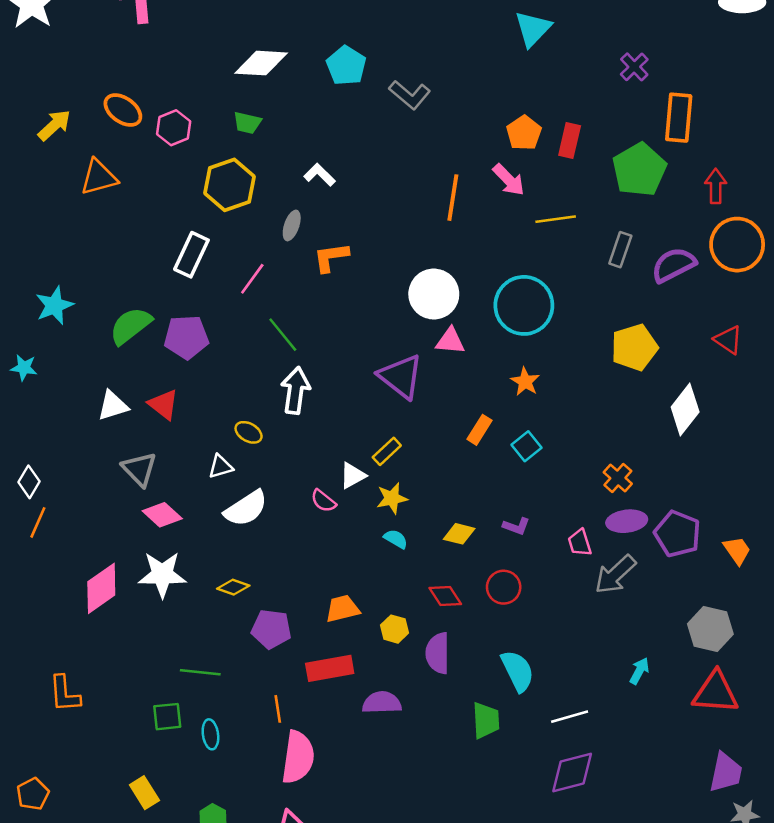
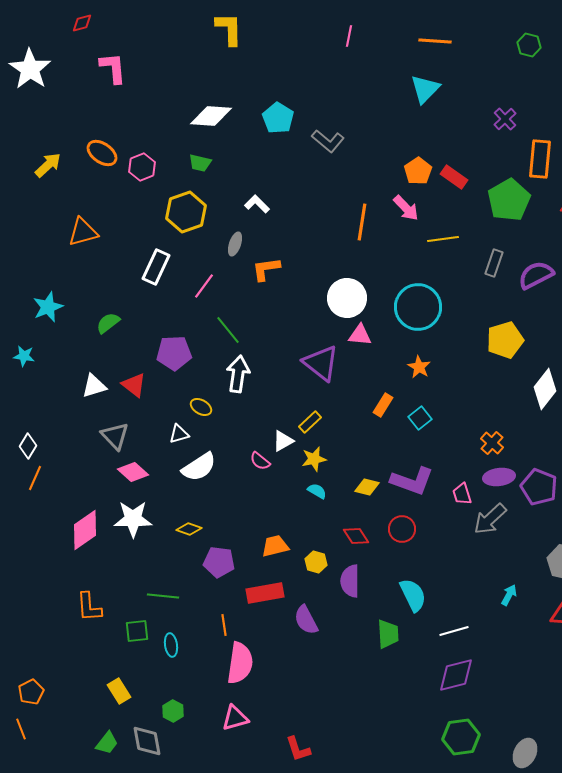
red rectangle: (570, 140) -> (454, 177), turned -68
orange triangle: (99, 177) -> (83, 232), moved
green semicircle: (131, 326) -> (108, 323), size x0.7
purple pentagon: (186, 337) -> (174, 353), moved
purple L-shape: (516, 526) -> (412, 481), size x2.0
orange L-shape: (65, 694) -> (89, 607), moved
purple semicircle: (382, 703) -> (306, 620), turned -116

